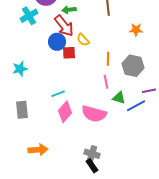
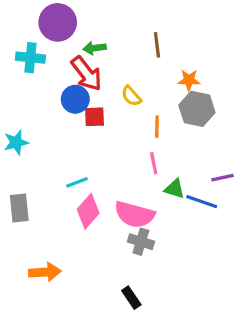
cyan cross: (29, 16) -> (30, 58), turned 36
orange star: (136, 30) -> (189, 80), moved
yellow semicircle: (83, 40) -> (131, 96), moved
gray hexagon: (133, 66) -> (197, 109), moved
blue line: (136, 106) -> (202, 202), turned 48
gray cross: (92, 154) -> (141, 242), moved

